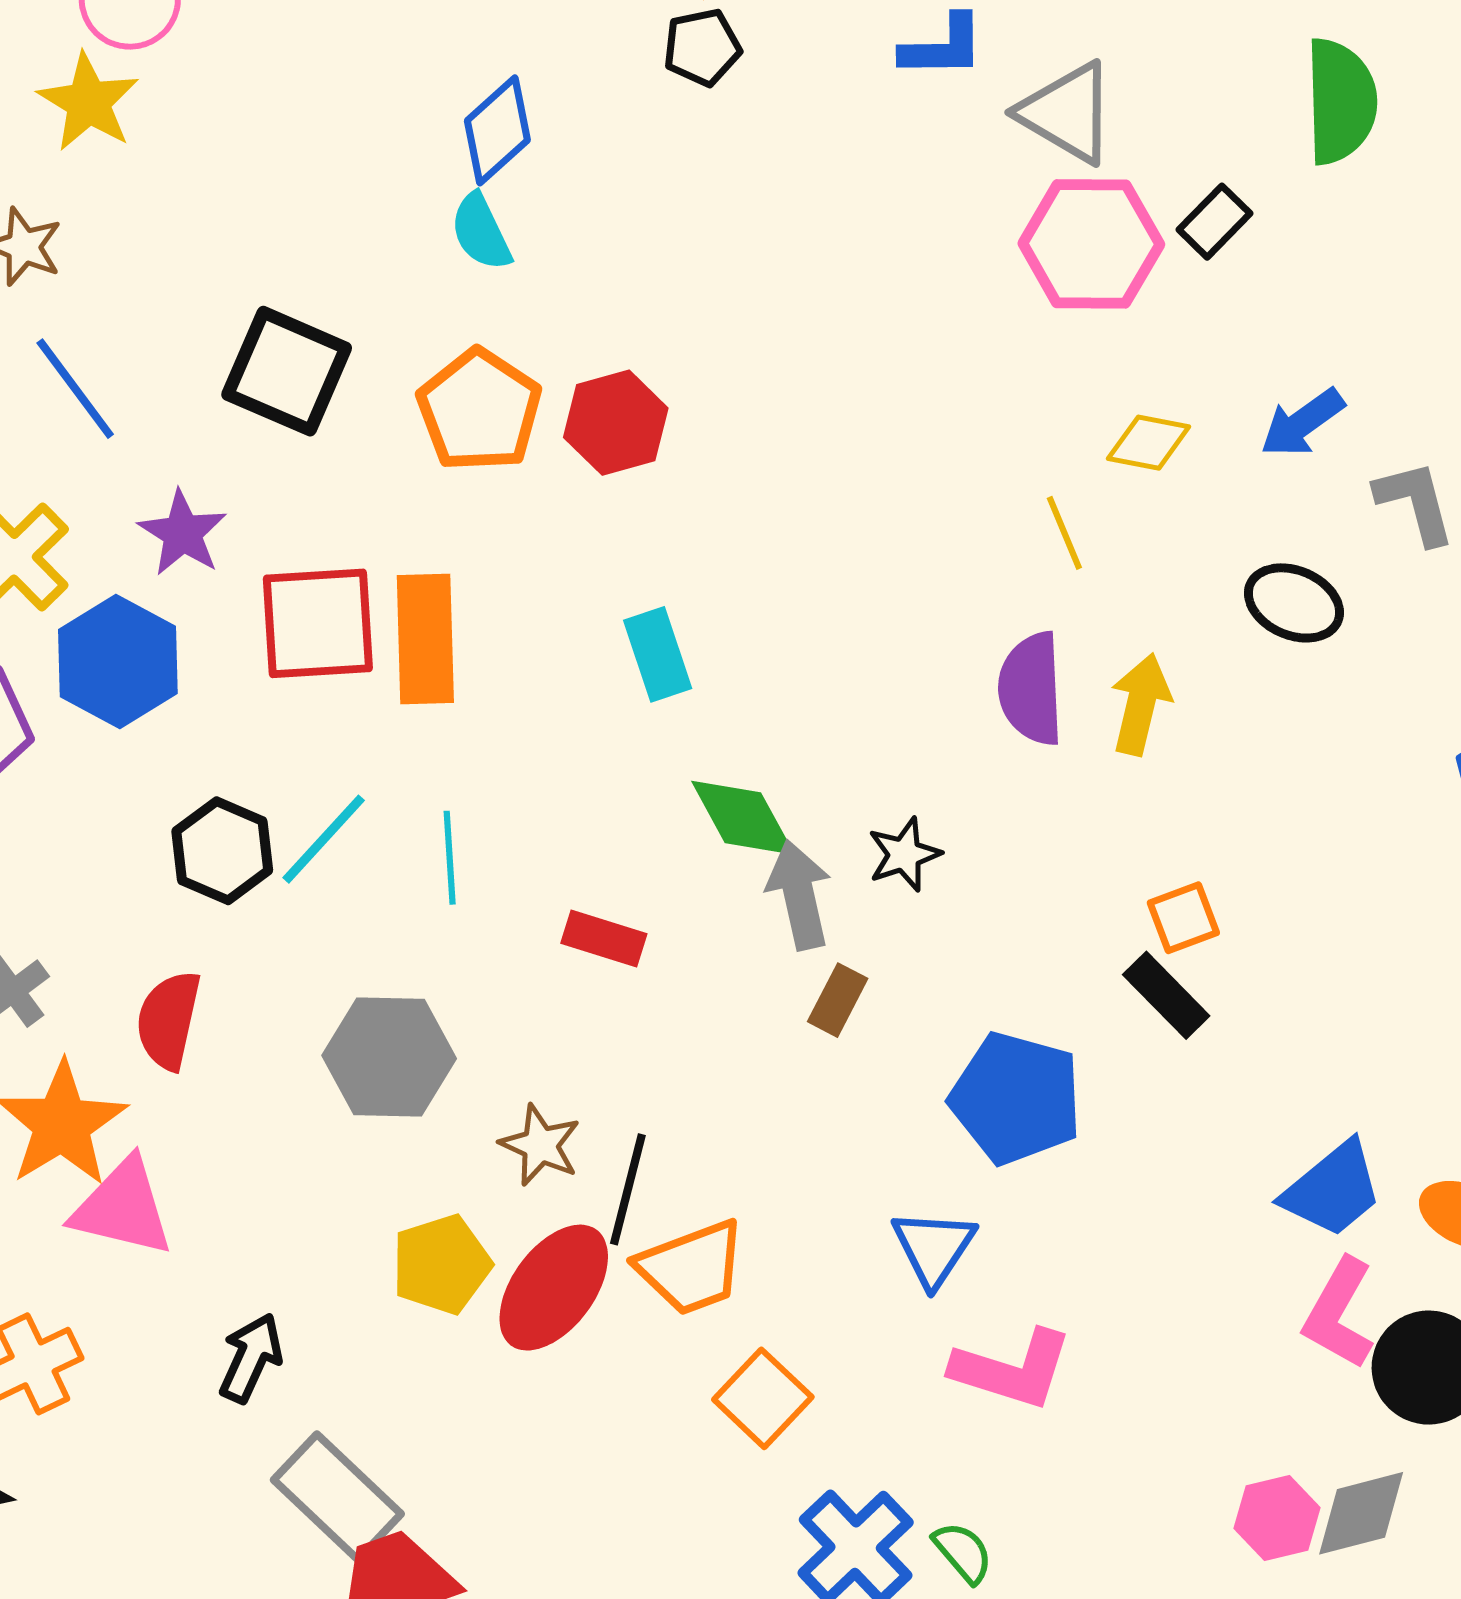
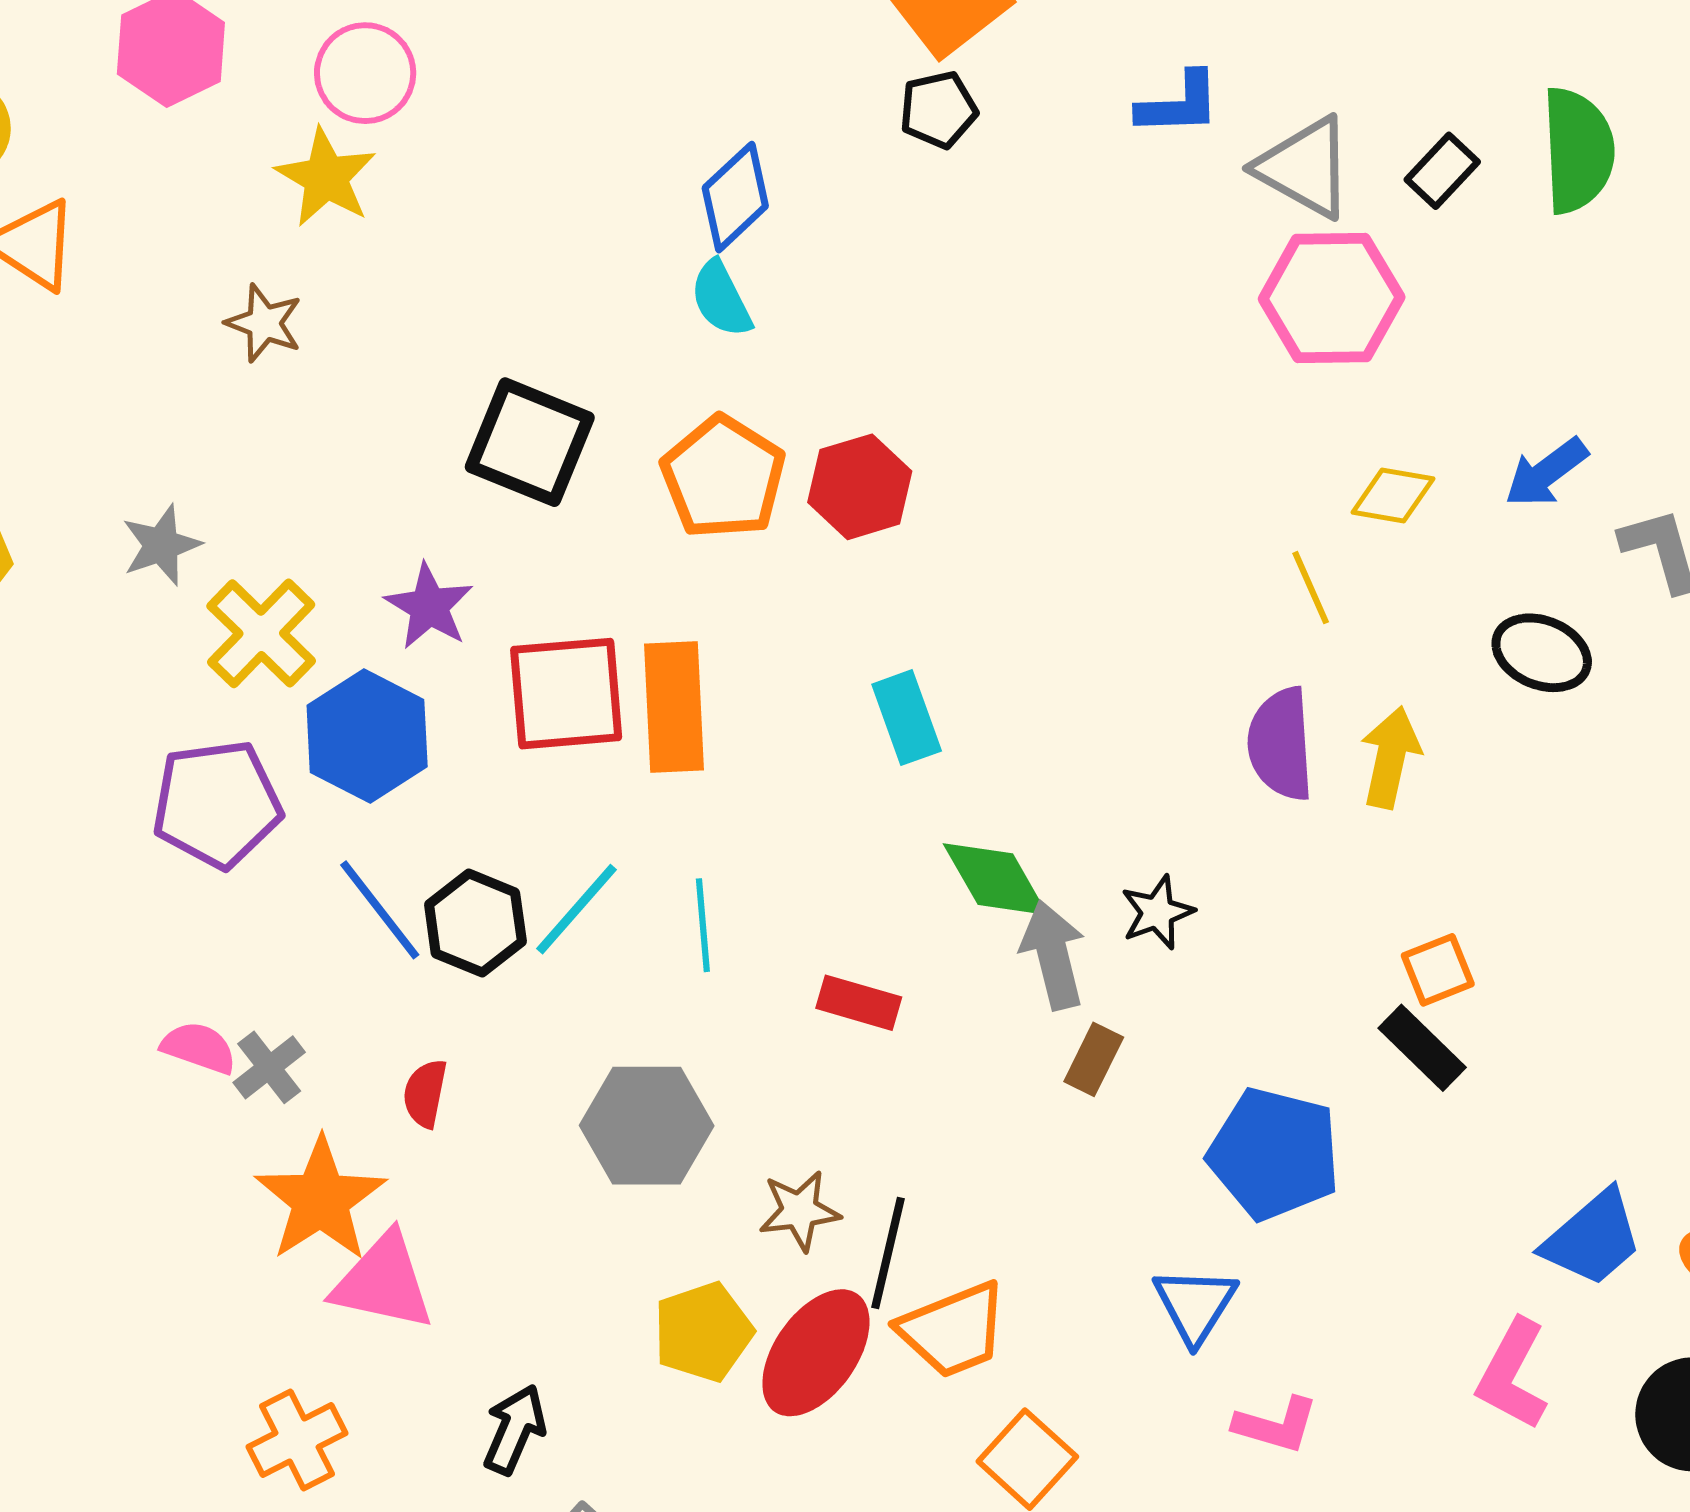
black rectangle: (1215, 222) -> (1442, 171), moved
blue line: (75, 389) -> (380, 910), moved
red semicircle: (168, 1020) -> (425, 1093), size x0.7
brown star: (540, 1145) -> (800, 1211), turned -30
pink L-shape: (1339, 1313) -> (1512, 1374), moved
pink L-shape: (1012, 1369) -> (1276, 1425), size x0.7

